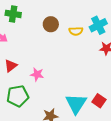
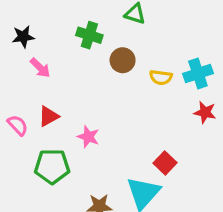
green cross: (13, 14) -> (89, 35), moved
red square: (99, 101) -> (165, 163), moved

